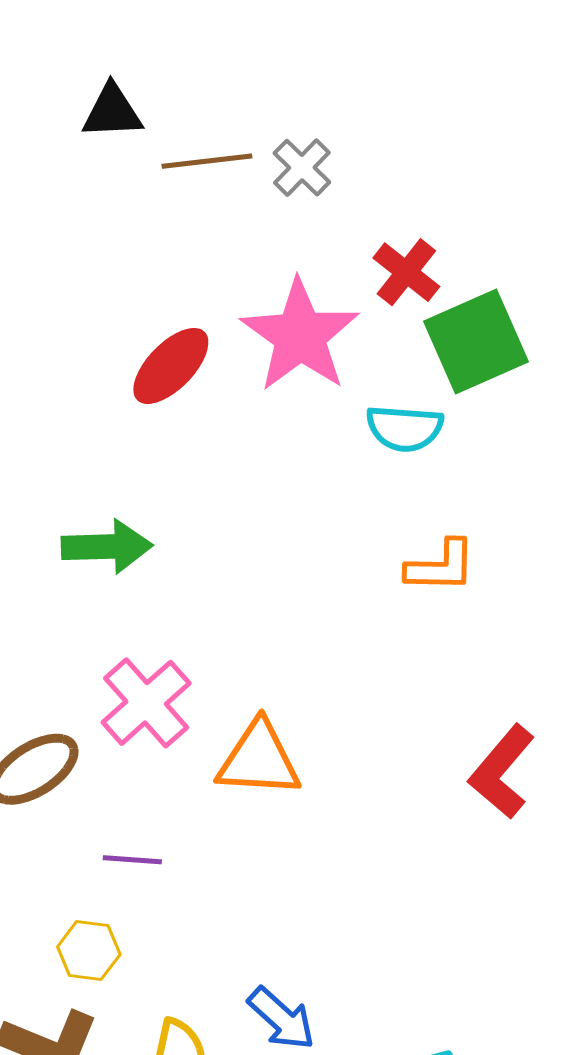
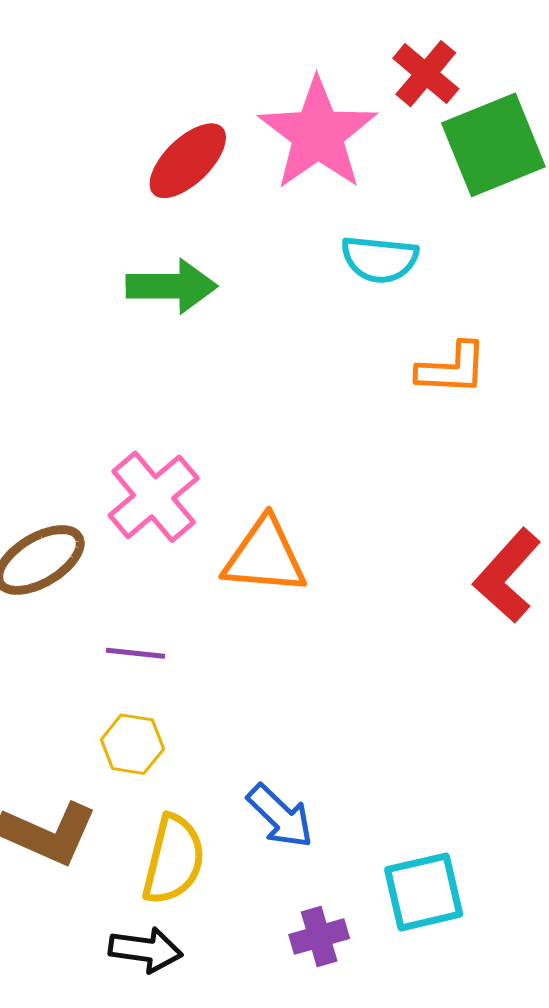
cyan semicircle: (405, 428) -> (380, 259), moved
green arrow: (107, 547) -> (172, 286), moved
yellow hexagon: (89, 951) -> (132, 744), moved

